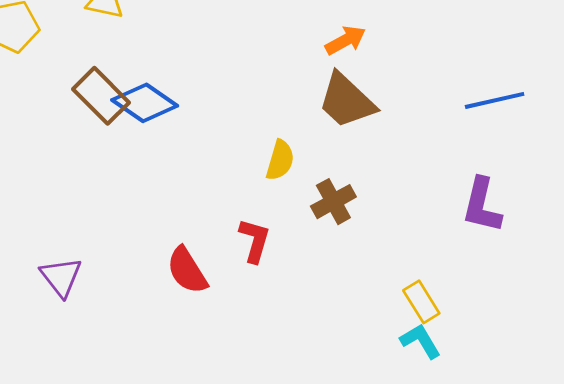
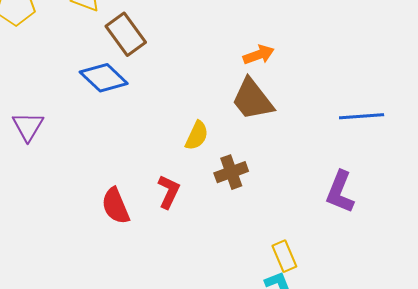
brown rectangle: (101, 96) -> (126, 34), moved
purple triangle: (61, 277) -> (28, 126), moved

